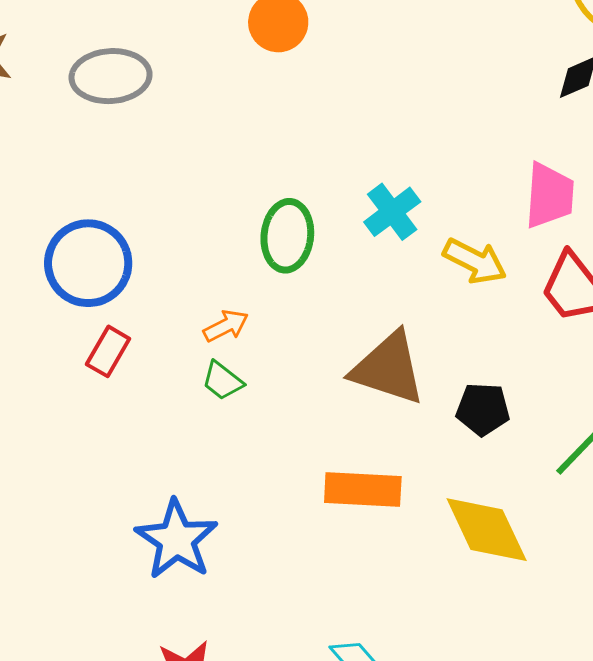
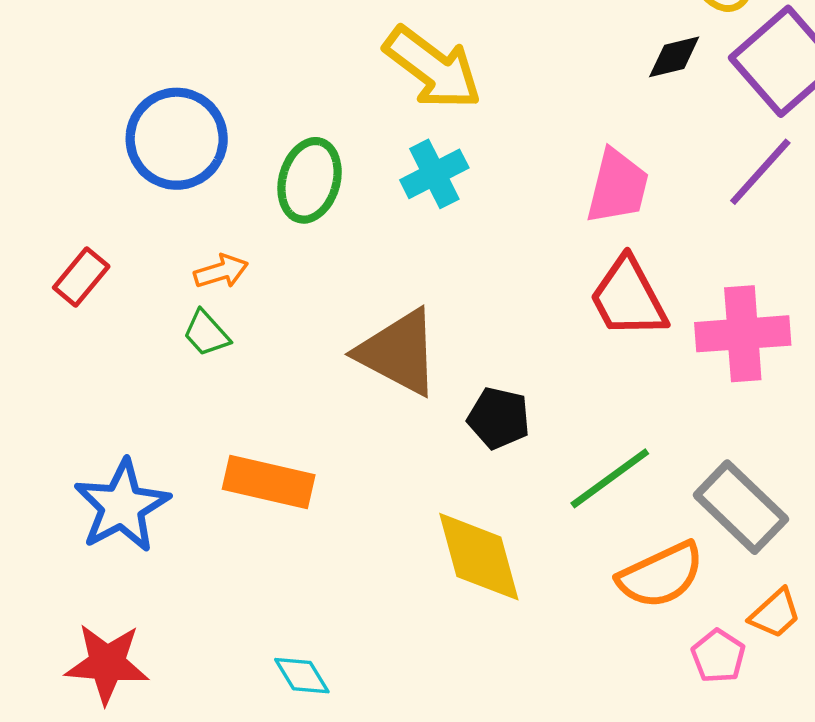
yellow arrow: (475, 261) -> (433, 68), moved, size x1.4
blue circle: (88, 263) -> (177, 139), moved
orange rectangle: (363, 489) -> (269, 482), moved

